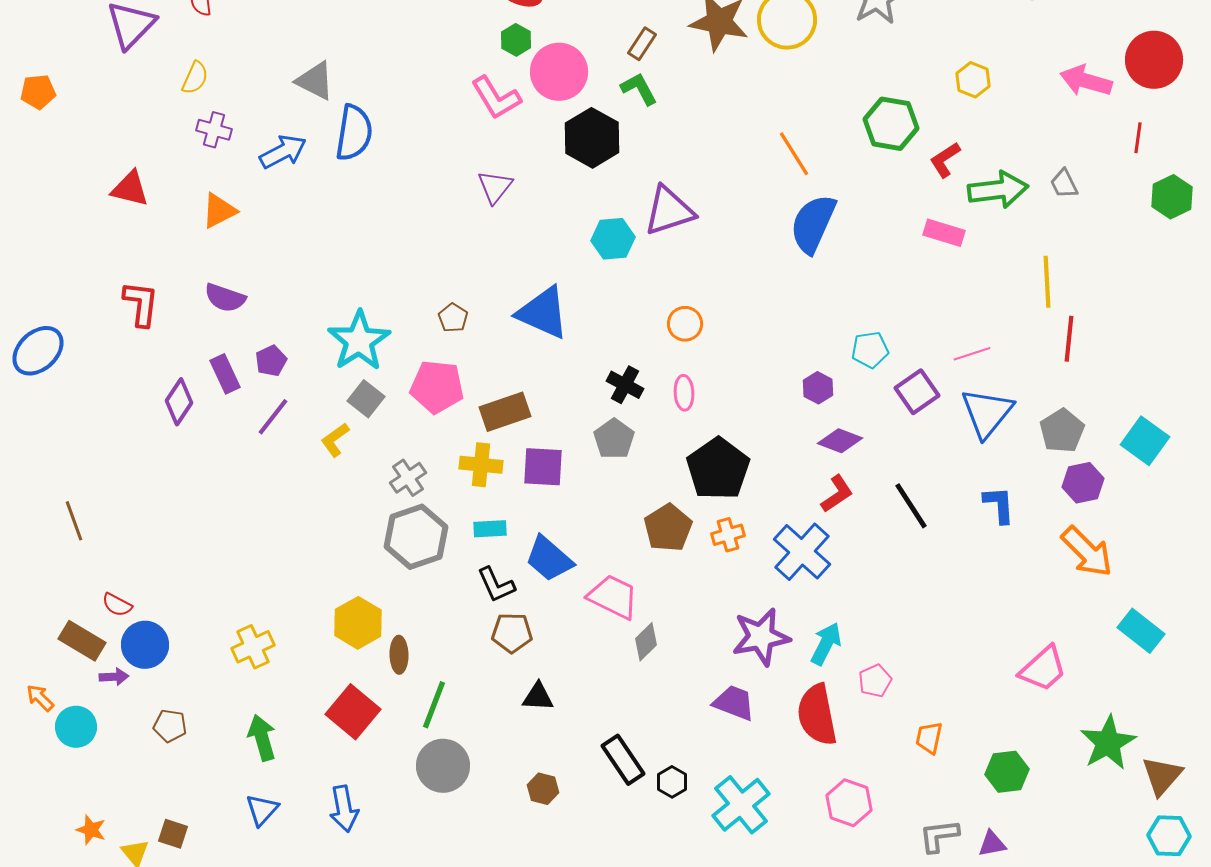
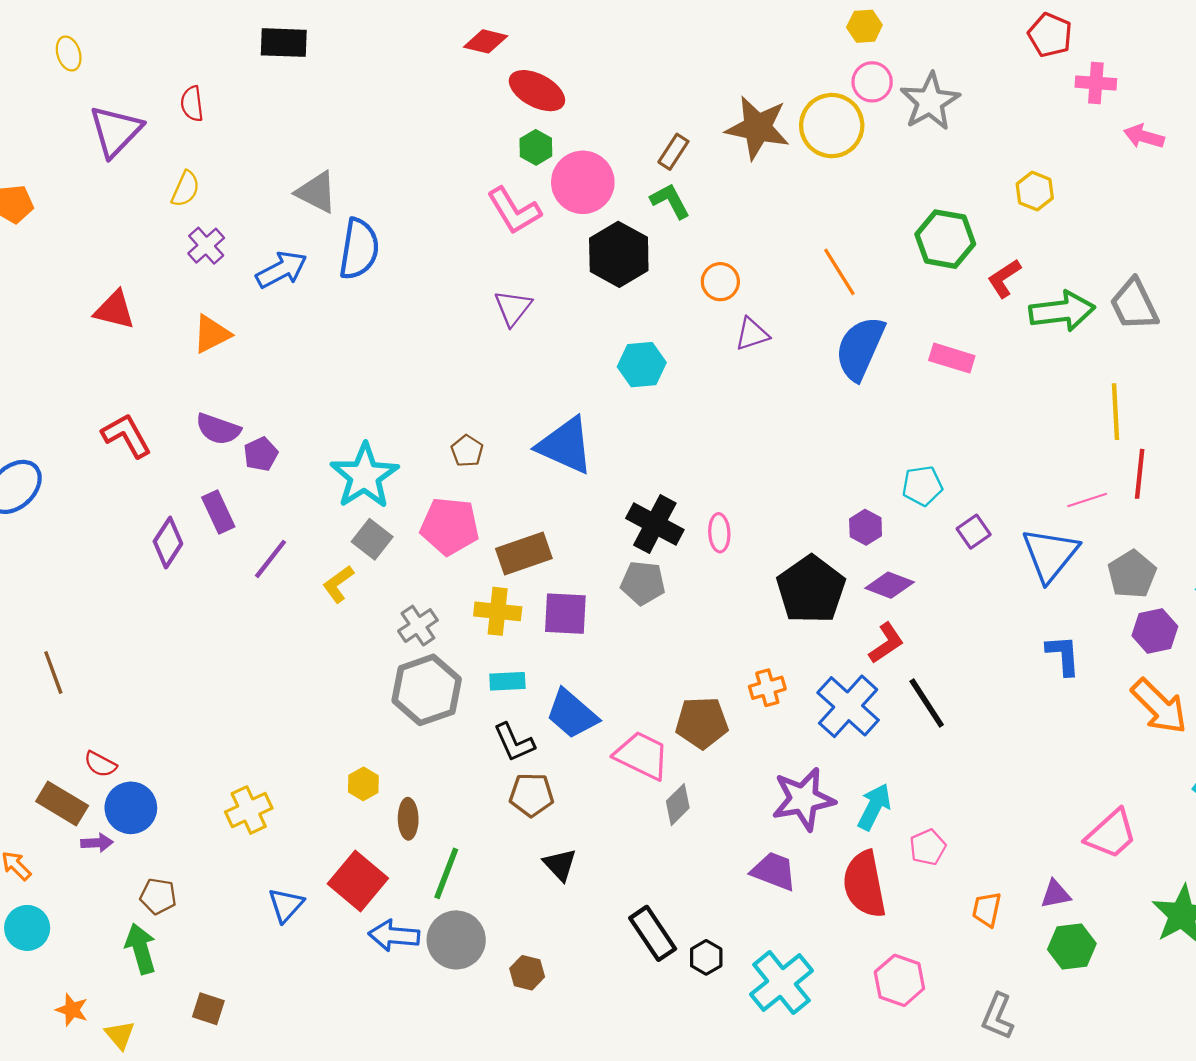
pink arrow: (1086, 81) -> (1144, 136), moved, size x0.7
purple cross: (214, 130) -> (206, 246), turned 32
gray trapezoid: (1064, 184) -> (1134, 305), size x1.6
purple triangle: (669, 211) -> (752, 334), moved, size x0.6
pink rectangle: (944, 233) -> (952, 358), moved
red L-shape: (141, 304) -> (126, 436), turned -36
orange circle: (685, 324) -> (720, 282), moved
pink line: (972, 354) -> (1087, 500), moved
purple pentagon: (271, 361) -> (261, 454), moved
black cross: (625, 385) -> (655, 524), size x1.4
purple square: (917, 392) -> (974, 532), size x0.7
gray pentagon: (614, 439) -> (643, 583), turned -30
black pentagon: (718, 469) -> (811, 590), moved
black line: (911, 506) -> (927, 703), moved
brown pentagon: (668, 528) -> (702, 723), moved, turned 30
yellow hexagon: (358, 623) -> (363, 784), size x0.6
black triangle: (538, 697) -> (560, 865), turned 44
cyan circle: (76, 727) -> (27, 928), moved
green arrow: (262, 738) -> (141, 949), moved
brown hexagon: (543, 789) -> (527, 973), moved
blue arrow: (344, 809) -> (394, 936), moved, turned 105
blue triangle: (262, 810) -> (286, 905), moved
brown square: (173, 834) -> (208, 1009), moved
gray L-shape: (939, 836) -> (998, 1016), turned -60
purple triangle: (992, 844) -> (1056, 894), moved

